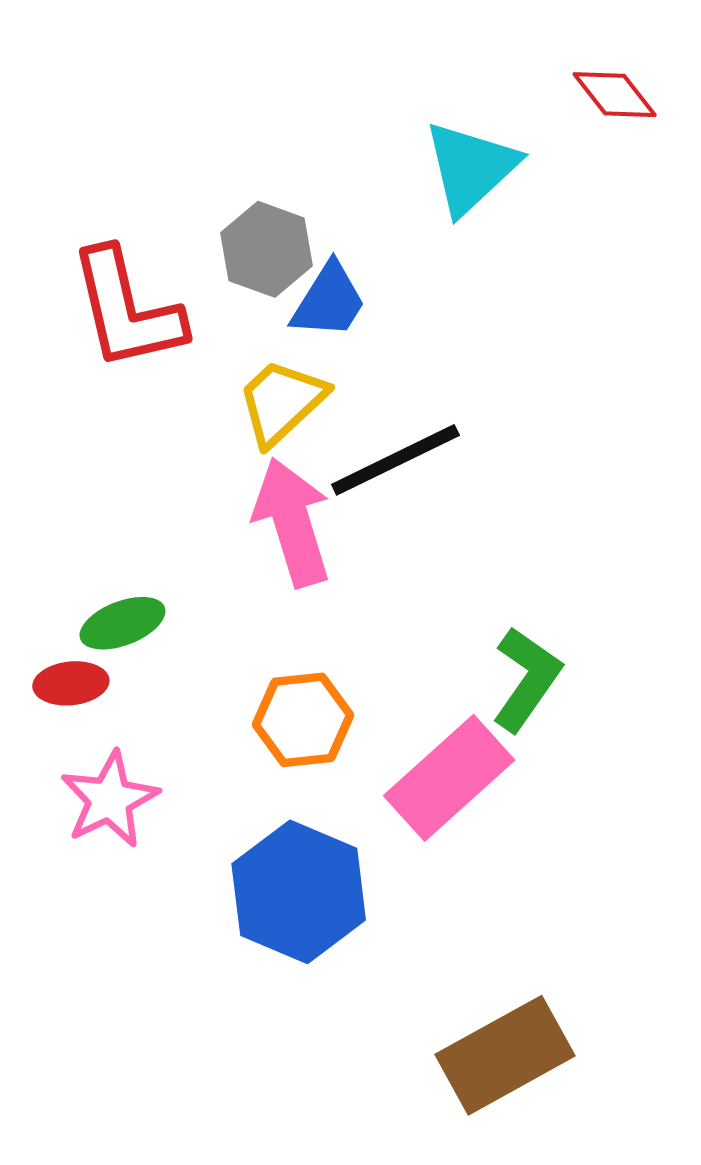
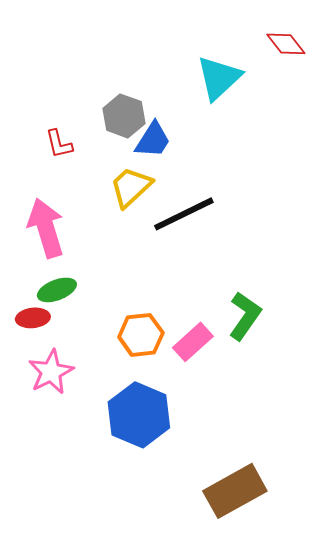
red L-shape: (127, 309) -> (59, 144), size x0.5
pink arrow: (292, 522) -> (46, 228), moved
pink rectangle: (449, 778) -> (193, 342), moved, size x0.7

